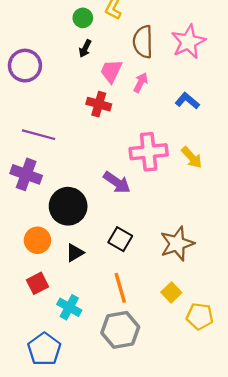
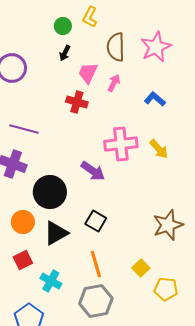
brown star: (177, 244) -> (168, 225), moved
black triangle: (75, 253) -> (56, 233), size x1.5

